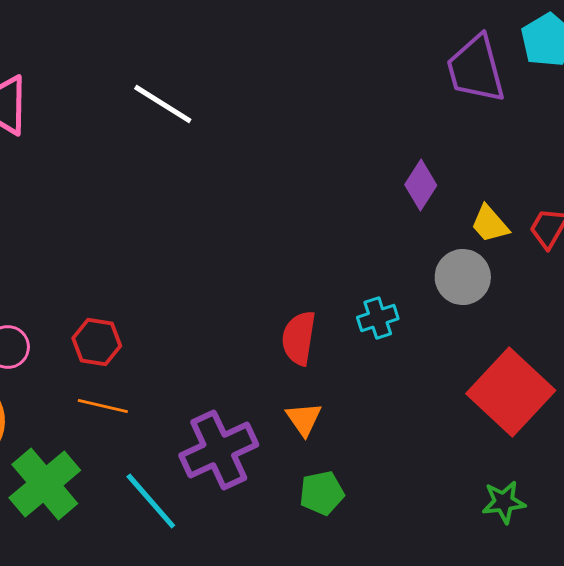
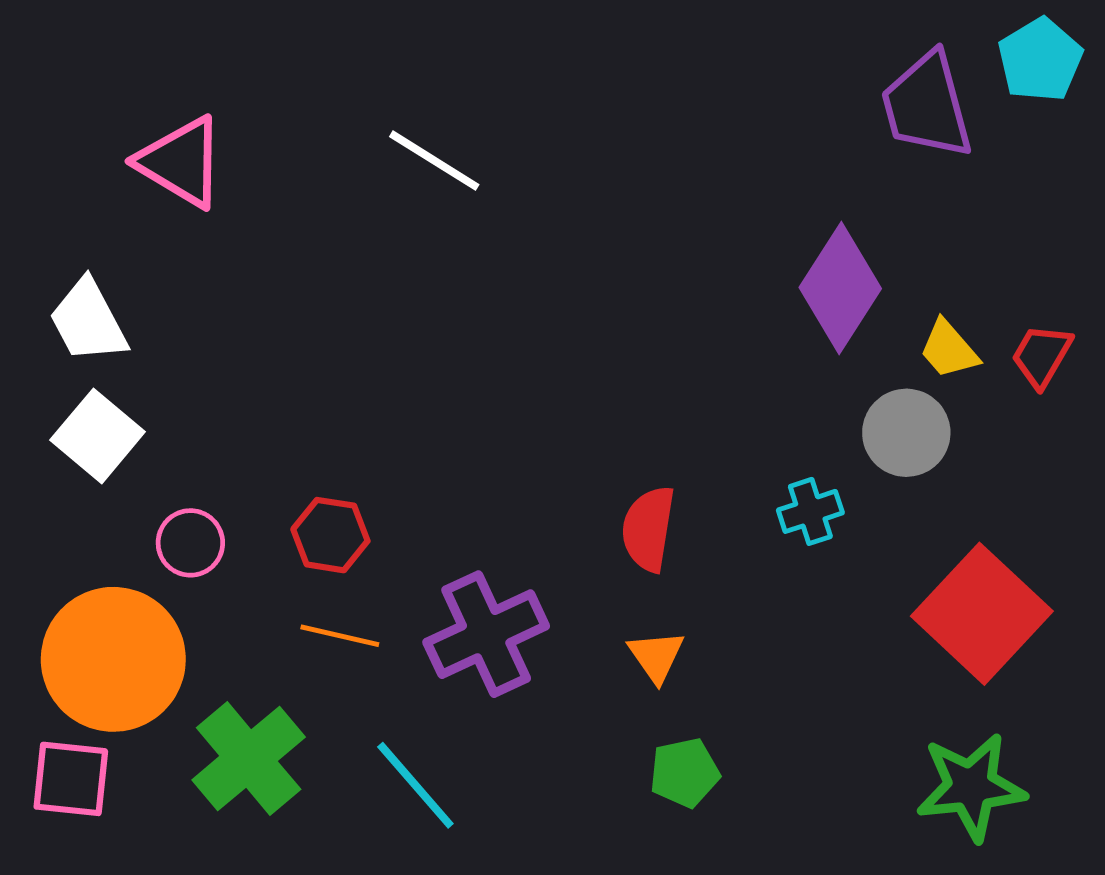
purple diamond: (421, 185) -> (840, 288), size x1.6
cyan cross: (378, 318) -> (810, 511), moved
purple cross: (219, 450) -> (486, 634), moved
green star: (504, 502) -> (971, 787), size x1.6

